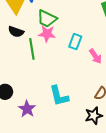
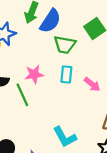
green trapezoid: (47, 19) -> (65, 45), moved

